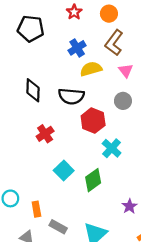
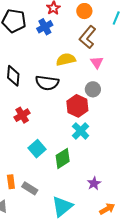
blue cross: (77, 48) -> (45, 27), moved
red hexagon: (93, 121) -> (77, 106), moved
gray rectangle: (58, 227) -> (30, 188), moved

